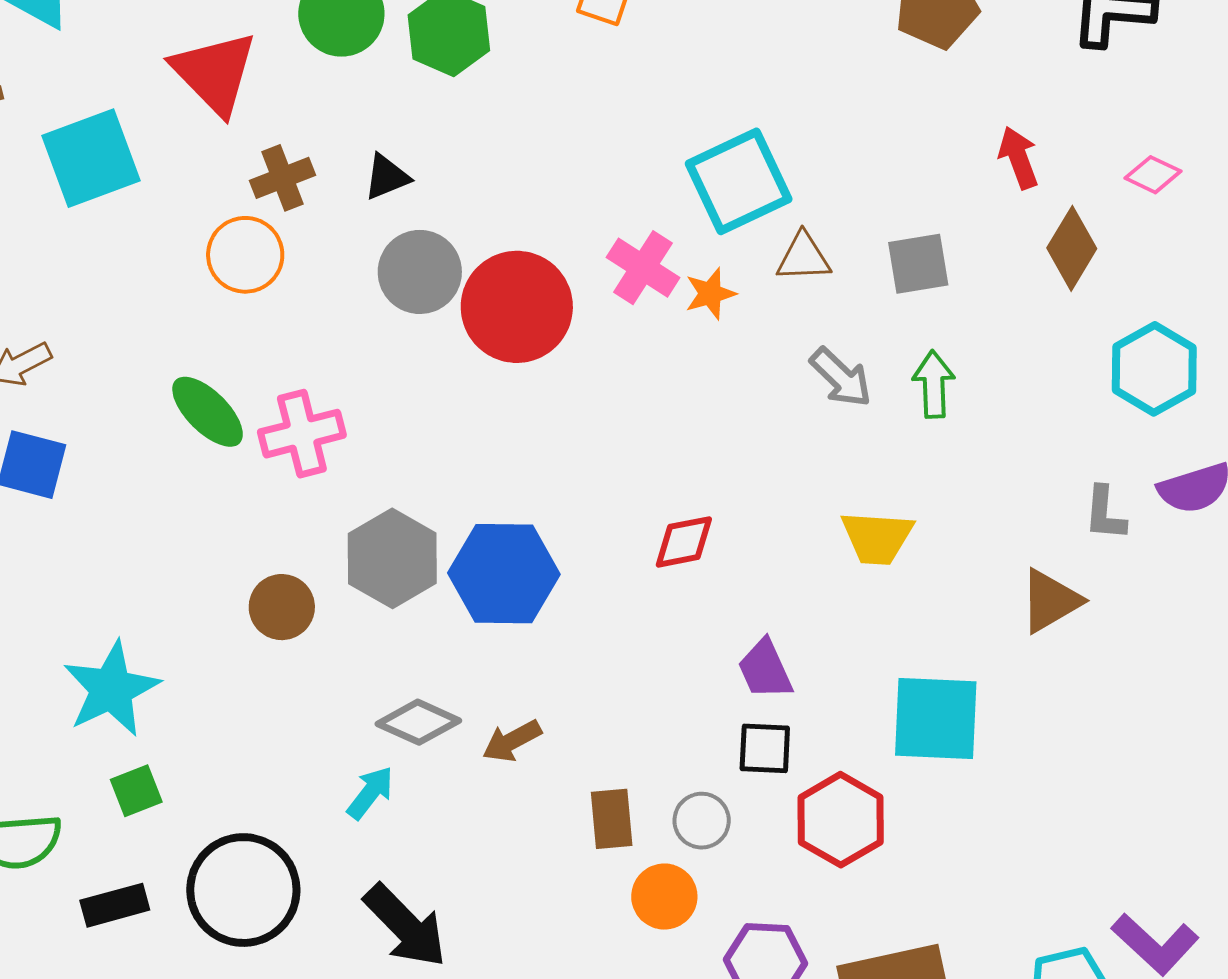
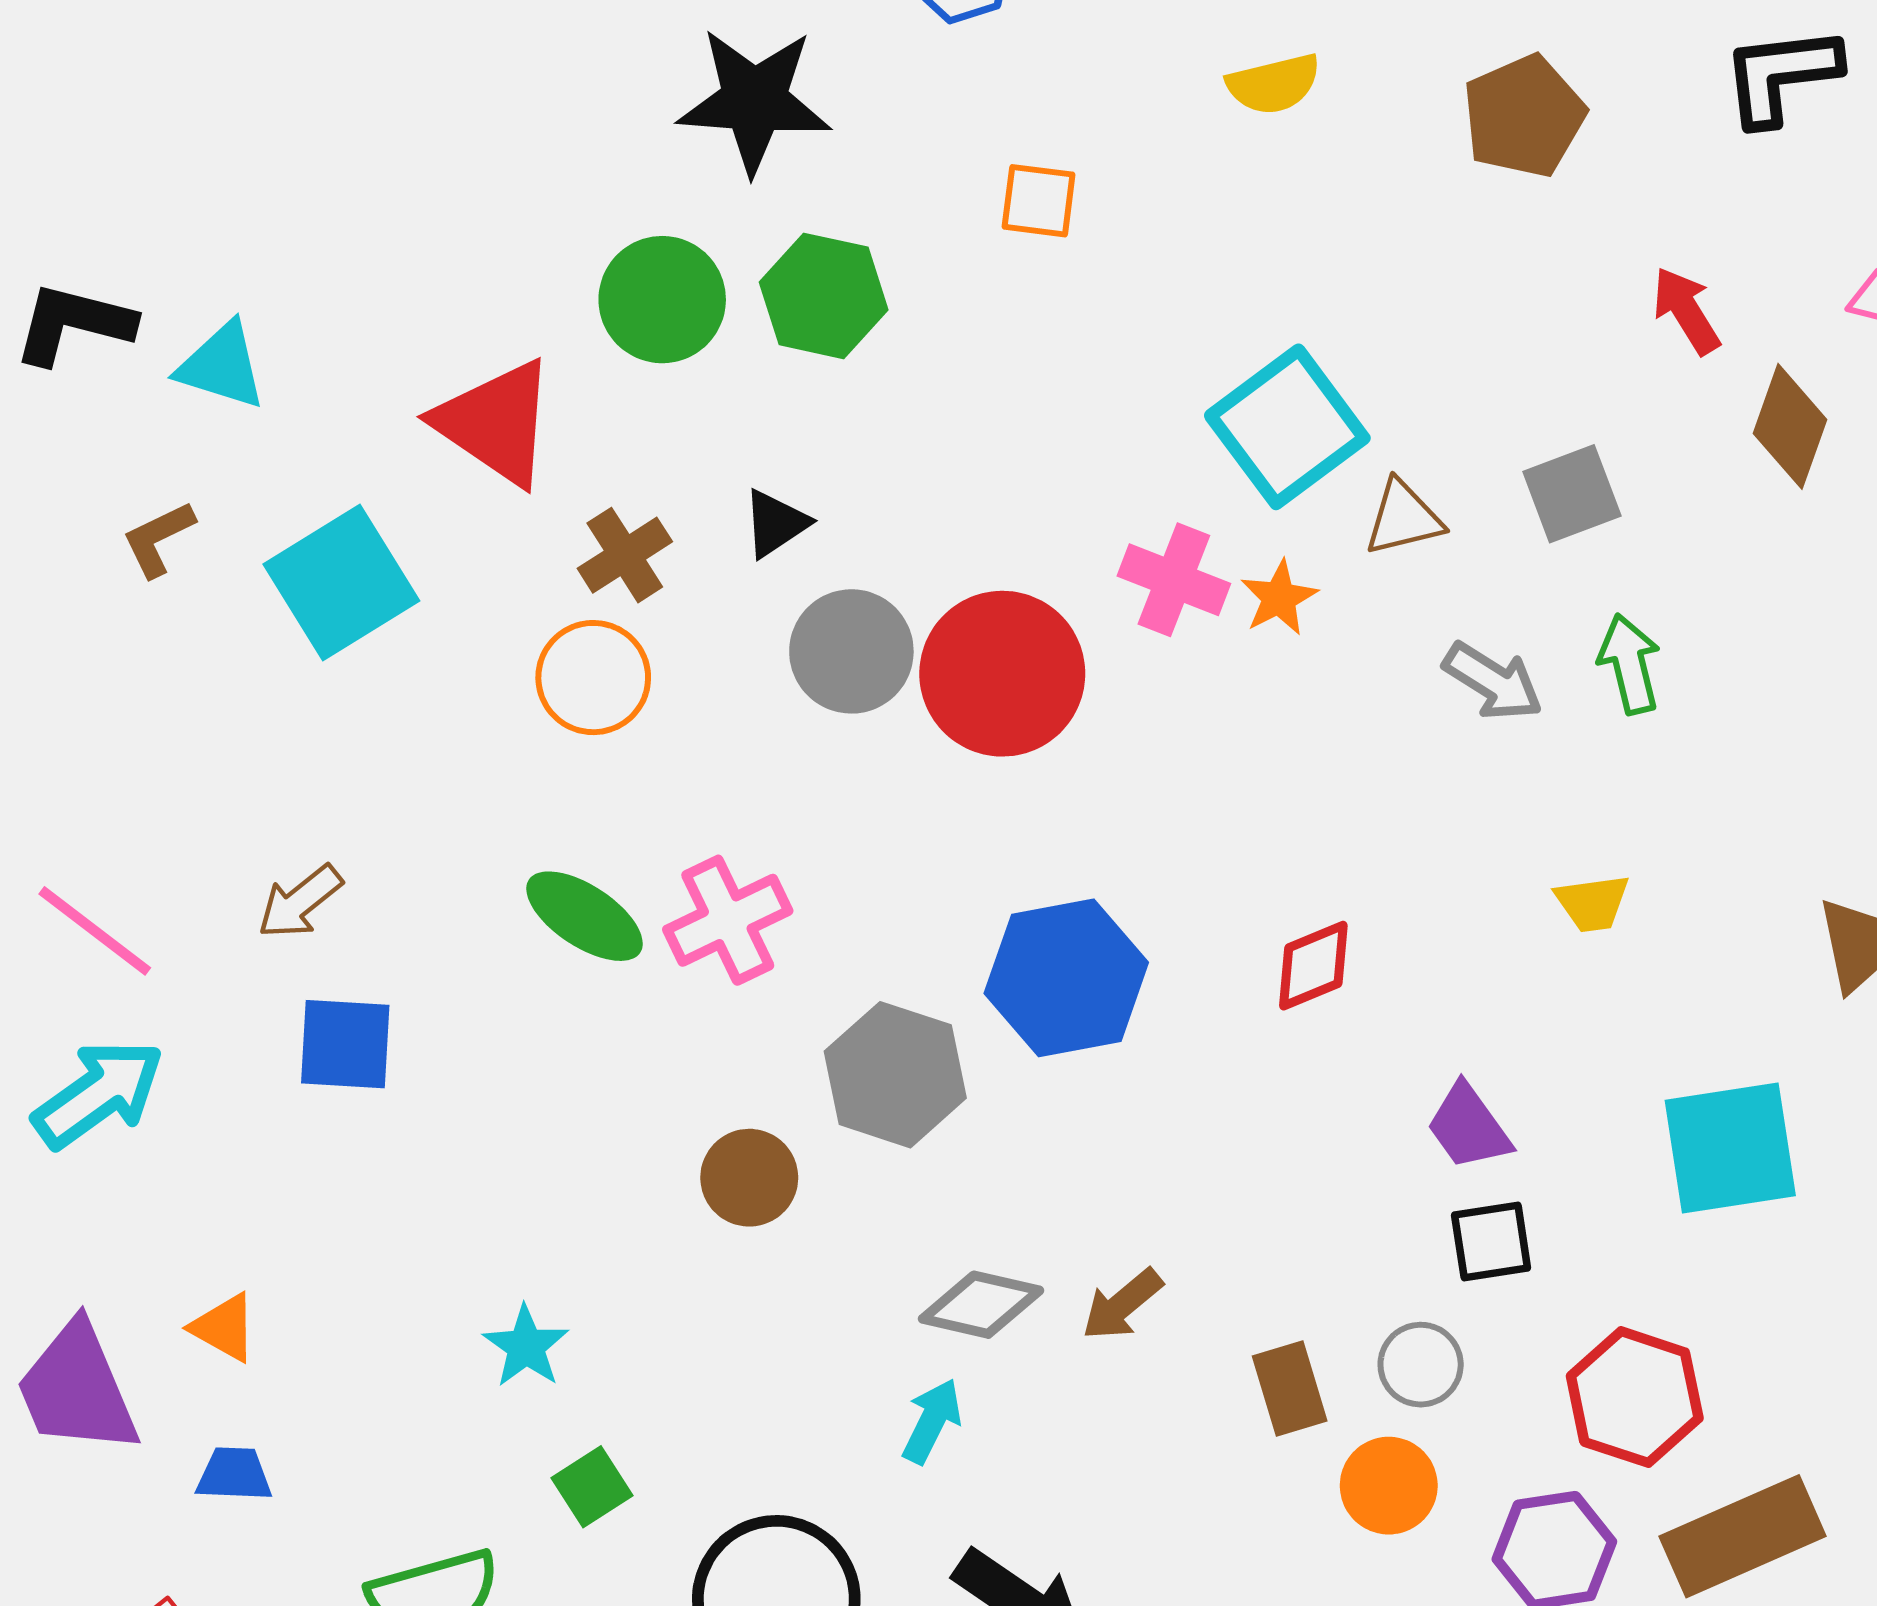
yellow trapezoid: (877, 538) -> (1592, 903), size x0.7
blue hexagon: (504, 574) -> (1066, 978), moved
cyan star: (111, 689) -> (526, 1346), size x0.6
red hexagon: (841, 820) -> (1635, 1397), moved

